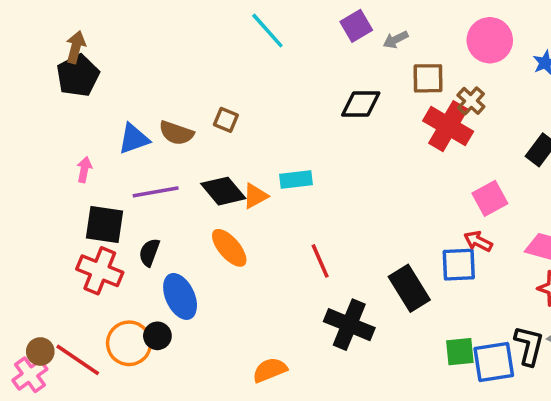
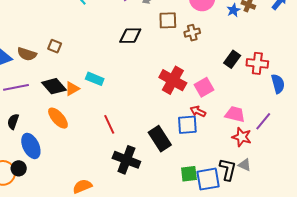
brown cross: (471, 101) -> (192, 33), turned 35
red cross: (448, 126) -> (173, 80), moved
cyan rectangle: (296, 179) -> (95, 79), turned 30

